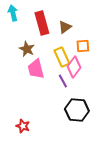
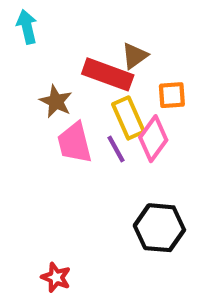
red rectangle: (42, 23) -> (108, 74), moved, turned -55
purple line: (63, 81) -> (116, 149), moved
red star: (23, 126) -> (56, 277), moved

